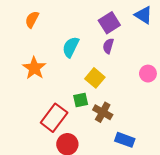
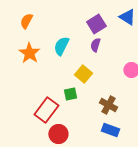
orange star: (34, 68) -> (29, 53), moved
brown cross: (103, 112) -> (108, 105), moved

